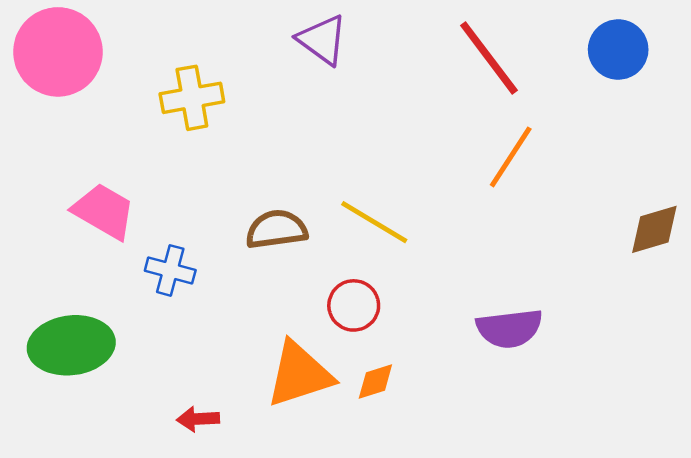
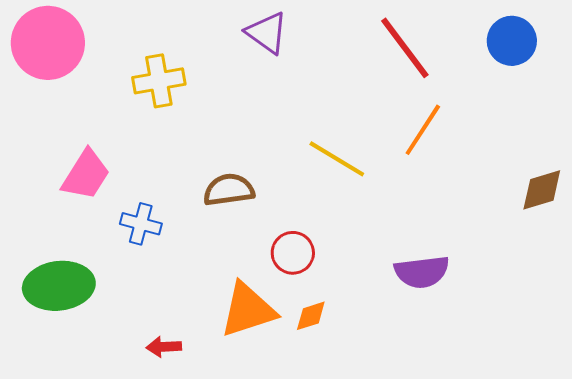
pink trapezoid: (104, 211) -> (86, 175), turned 92
yellow line: (374, 222) -> (337, 159), moved

